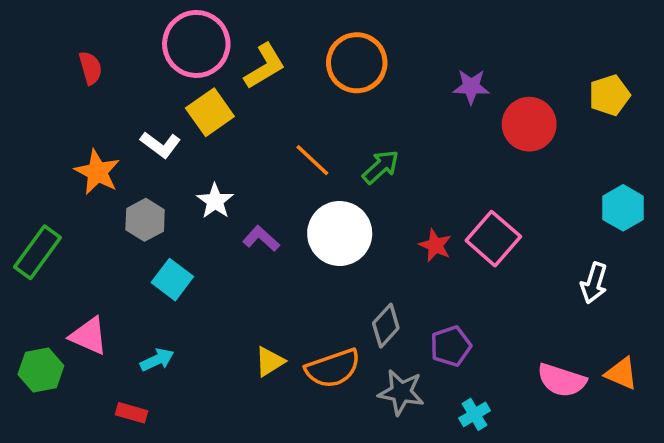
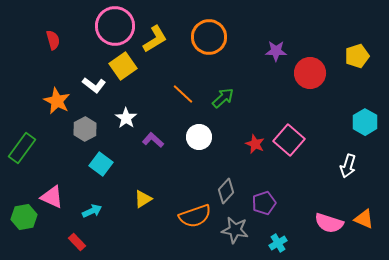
white circle: (340, 233) -> (199, 137), size x0.7
yellow triangle: (270, 361) -> (143, 199), moved
red rectangle: (131, 413) -> (77, 242), turned 30

